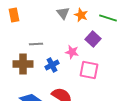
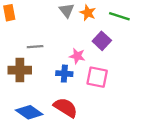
blue cross: (52, 65) -> (64, 74), moved, turned 32

